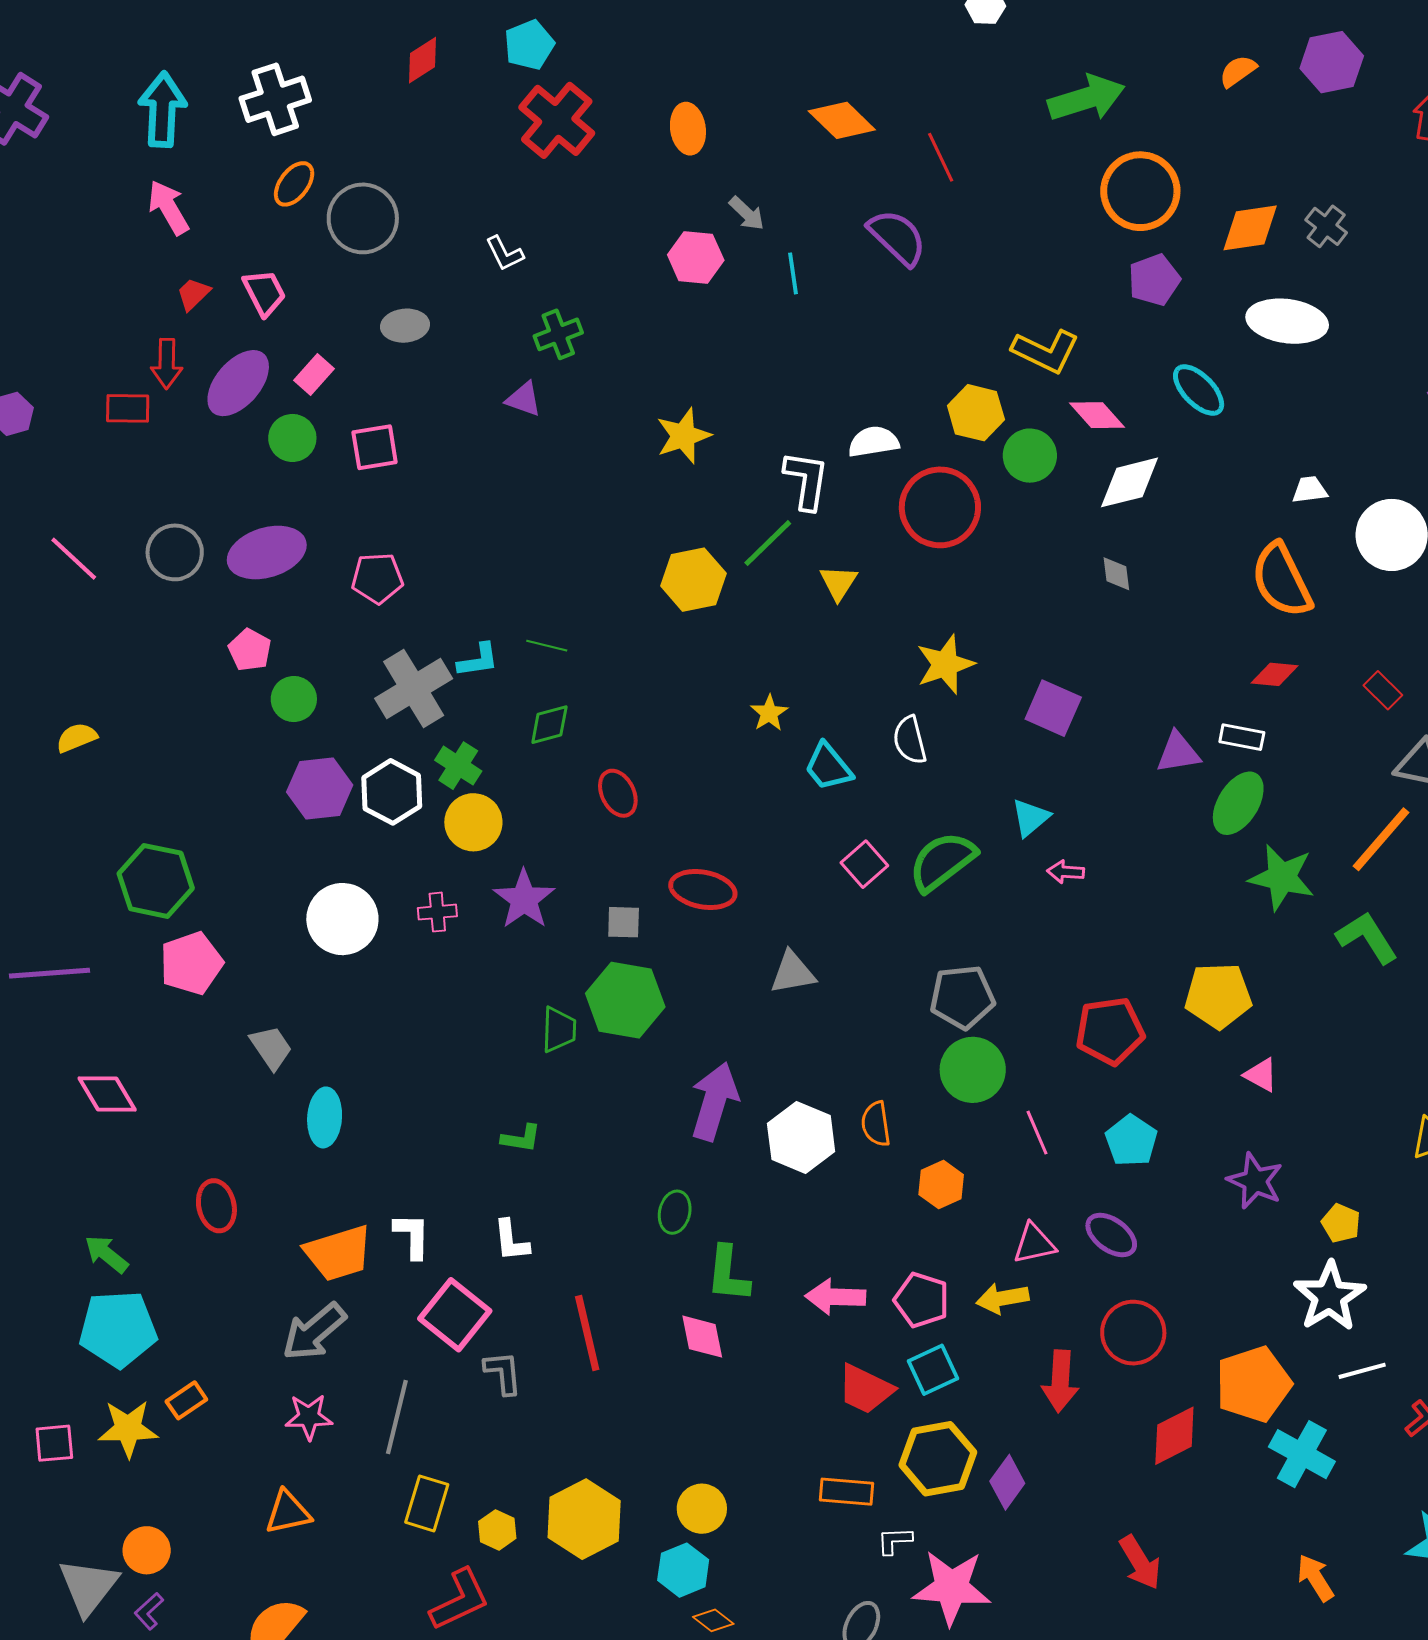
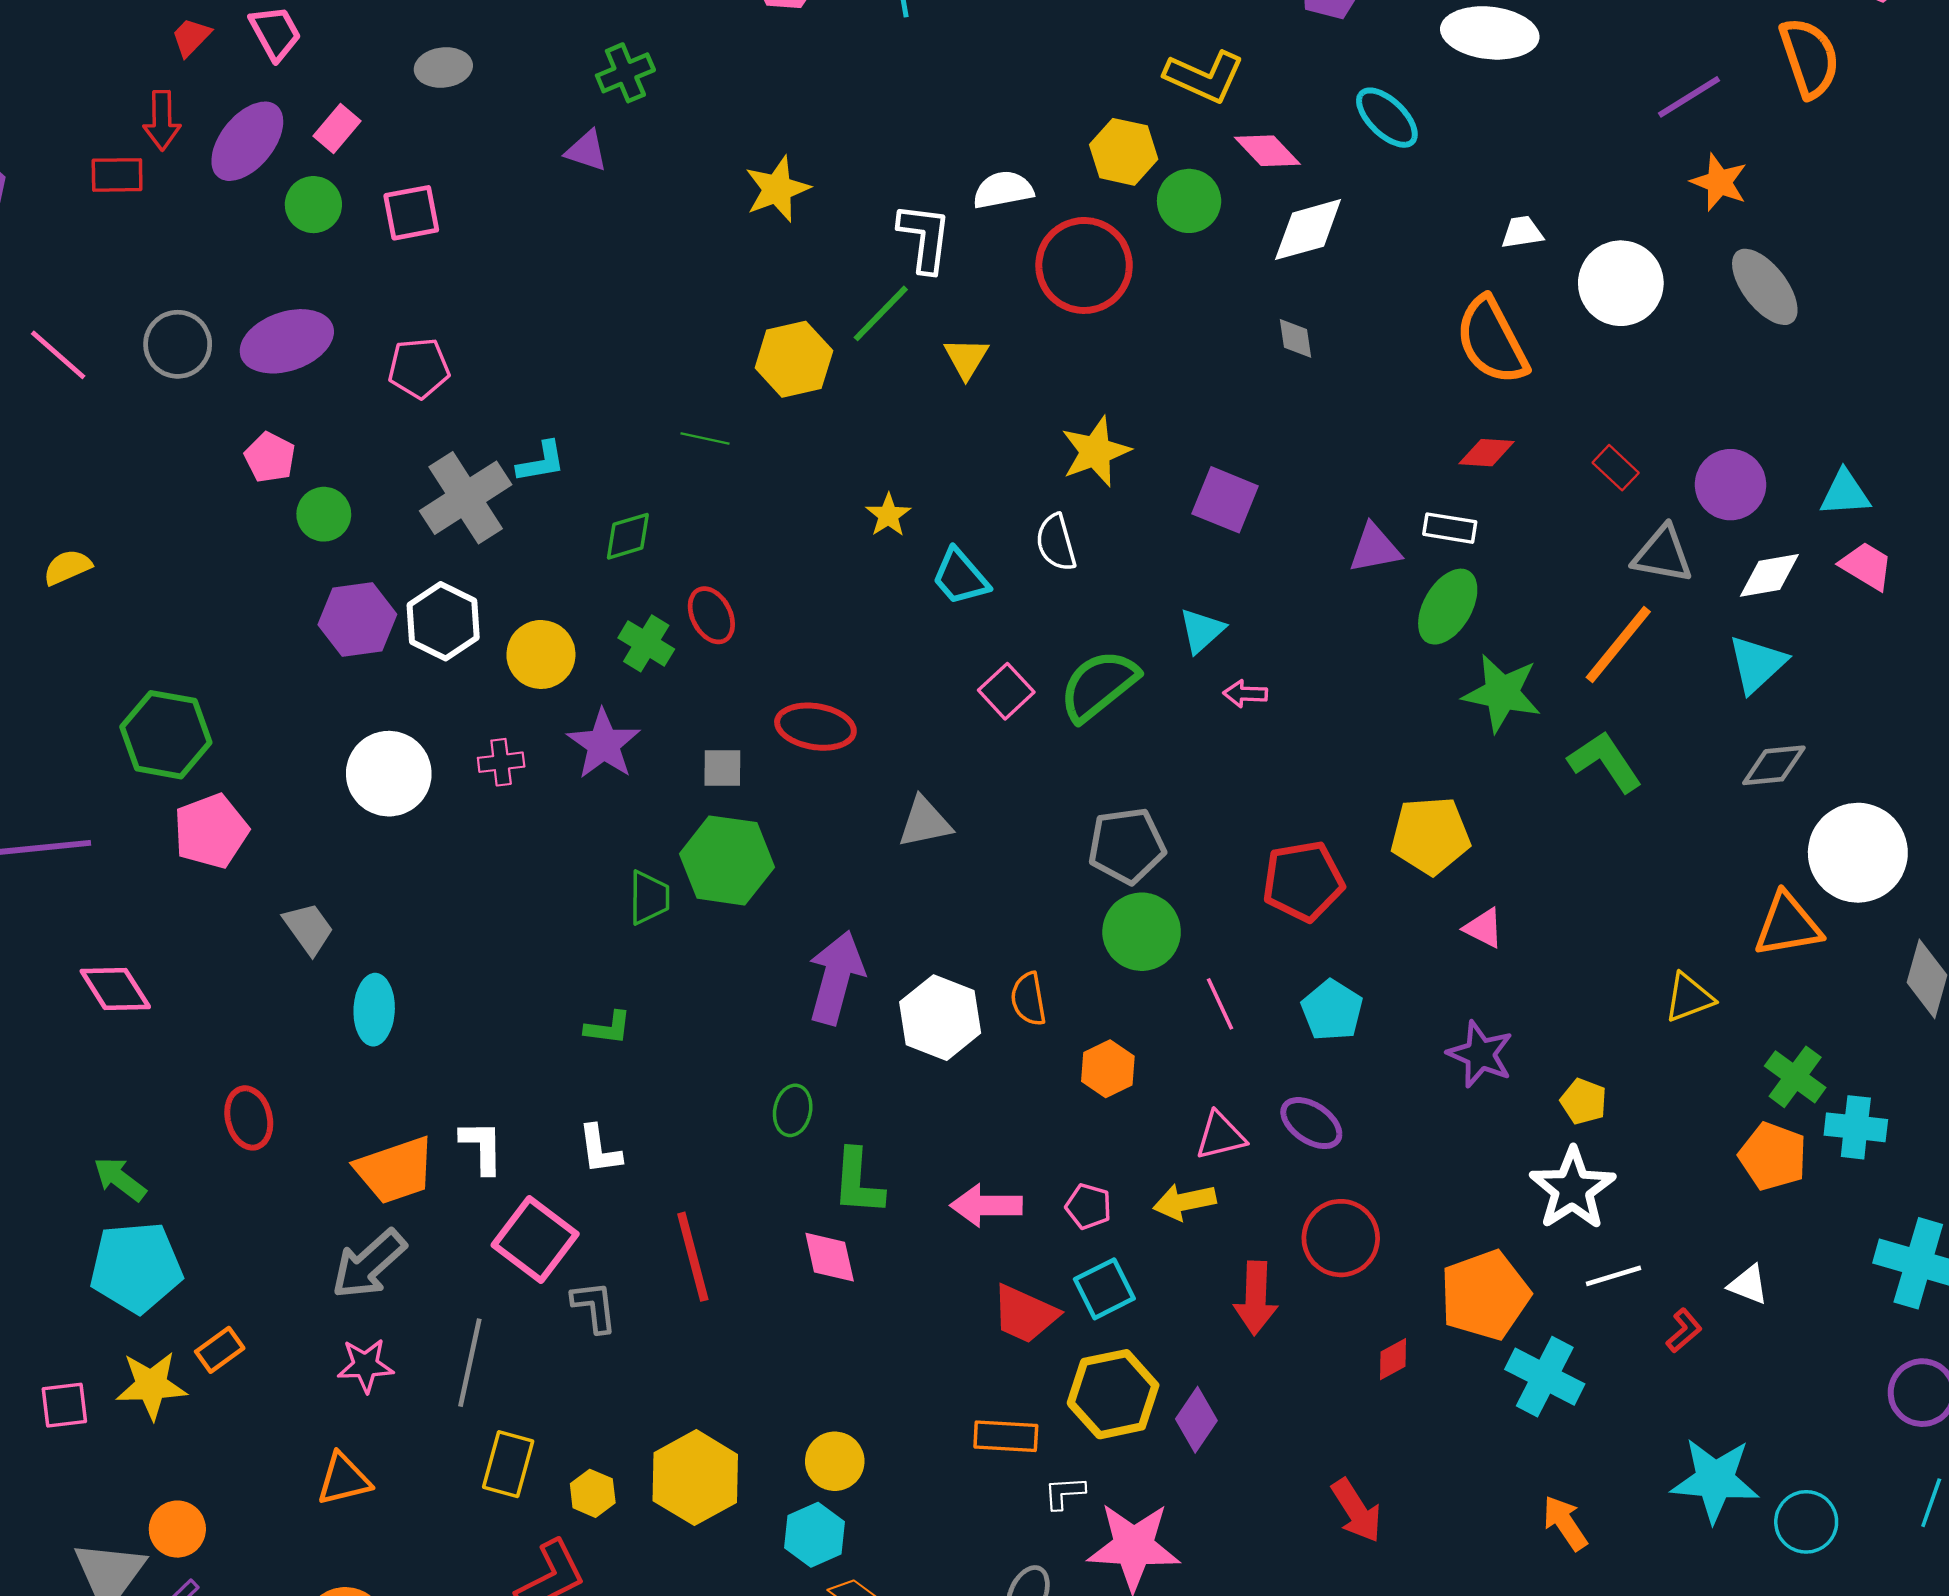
green line: (547, 646) -> (705, 439), moved
green cross: (458, 766) -> (646, 643), moved
pink pentagon: (922, 1300) -> (1088, 1206), size x0.7
red diamond: (1174, 1436) -> (1393, 1359), size x0.6

